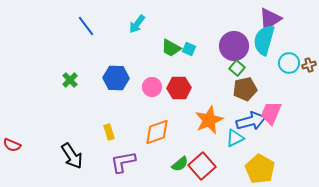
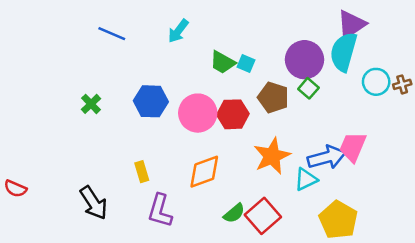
blue line: (86, 26) -> (112, 34), turned -30
pink circle: (152, 87) -> (198, 113), size x1.5
brown pentagon: (245, 89) -> (273, 97), moved, turned 30
purple L-shape: (123, 162) -> (160, 211), turned -64

